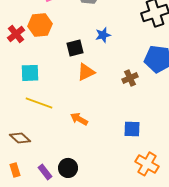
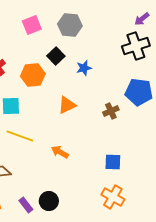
orange hexagon: (40, 25) -> (33, 75), moved
black square: (75, 48) -> (56, 56), moved, turned -30
orange cross: (147, 164) -> (113, 197), moved

